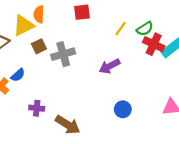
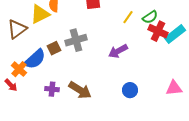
brown square: (39, 46) -> (54, 48), moved
blue semicircle: (18, 75) -> (35, 59), size x1.6
brown arrow: (68, 125) -> (80, 90), moved

